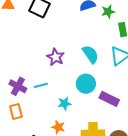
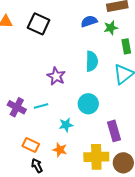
cyan semicircle: (90, 54) -> (92, 61), moved, turned 36
purple rectangle: (109, 99) -> (114, 131), moved, turned 48
orange rectangle: (16, 112) -> (31, 145), moved, turned -49

